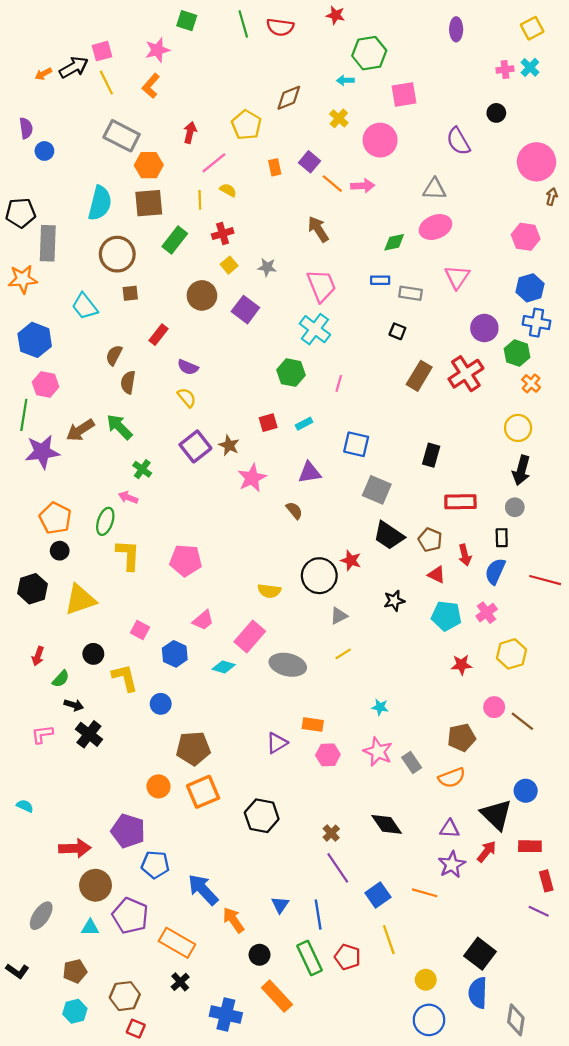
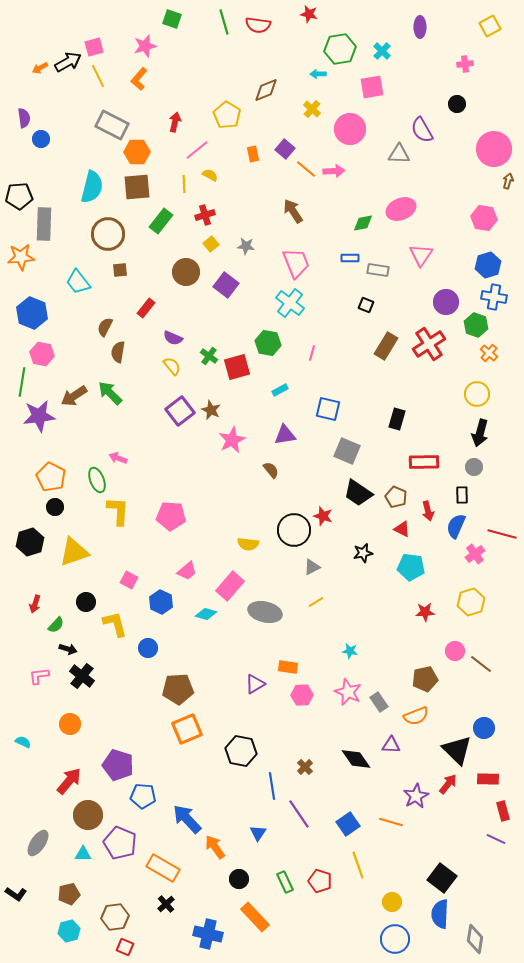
cyan cross: (530, 67) -> (382, 51), moved
gray triangle: (434, 189) -> (399, 154), moved
red square: (268, 423) -> (237, 367), moved, size x1.5
green cross: (142, 469) -> (209, 356), moved
green ellipse: (105, 521) -> (97, 480), turned -40
pink cross: (487, 613) -> (475, 554), moved
orange circle: (159, 786) -> (70, 724), moved
purple triangle: (450, 829) -> (391, 745), moved
red arrow: (75, 848) -> (69, 781), turned -48
purple line: (338, 868) -> (299, 814), moved
blue line: (318, 915) -> (272, 786), moved
green rectangle: (309, 958) -> (285, 882), size x0.7

